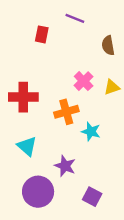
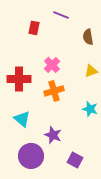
pink cross: (84, 81) -> (52, 65), moved
cyan star: (91, 131) -> (90, 109), moved

